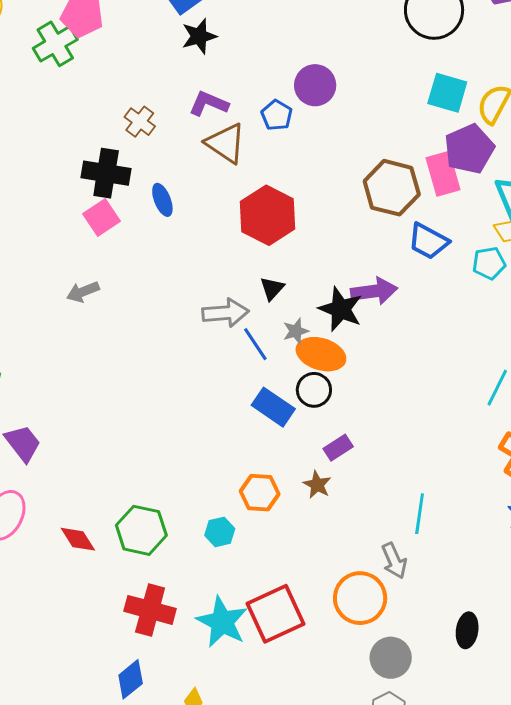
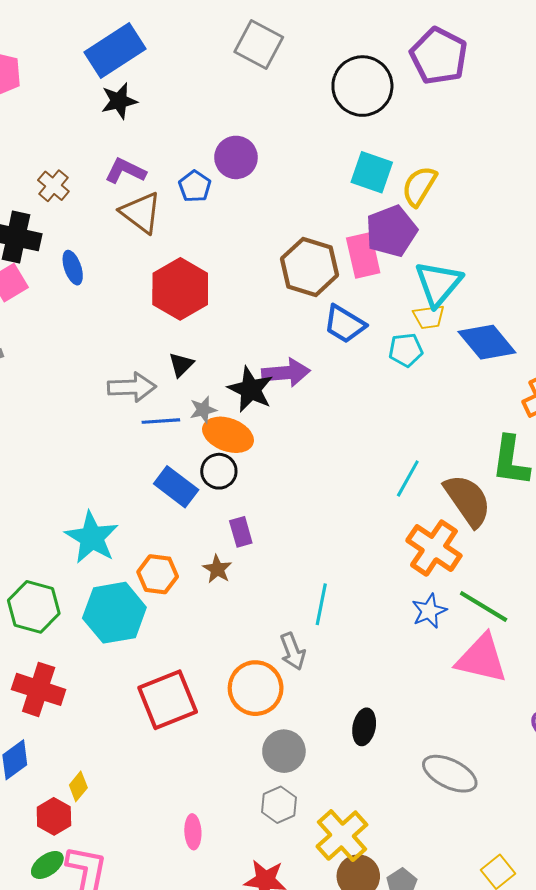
blue line: (255, 344) -> (161, 421), turned -63
purple rectangle: (338, 448) -> (241, 532), turned -76
cyan hexagon: (220, 532) -> (114, 613), size x2.0
cyan star: (222, 622) -> (92, 537), moved

